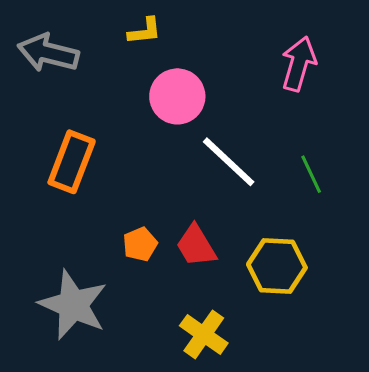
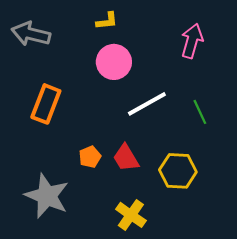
yellow L-shape: (145, 31) -> (107, 21), moved
white line: (229, 162) -> (147, 104), turned -72

